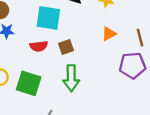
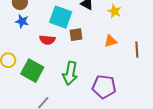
brown square: (66, 47) -> (76, 35), moved
purple pentagon: (132, 65) -> (104, 87), moved

